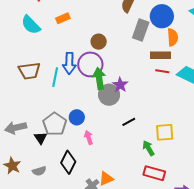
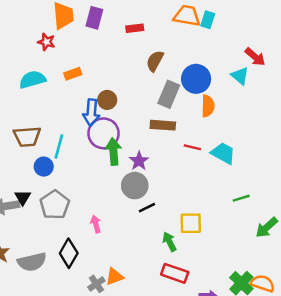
cyan semicircle: (31, 25) -> (32, 80), turned 115
brown circle: (99, 42) -> (107, 100), moved
brown rectangle: (160, 55) -> (163, 125), moved
blue arrow: (69, 63) -> (91, 113), moved
gray circle: (109, 95) -> (135, 186), moved
blue circle: (77, 117) -> (44, 167), moved
black triangle: (41, 138) -> (23, 198), moved
gray semicircle: (39, 171) -> (32, 262), size x1.6

